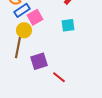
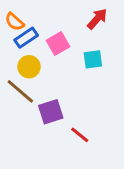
pink square: (35, 17) -> (58, 44), moved
brown line: (18, 47) -> (20, 91), turned -60

